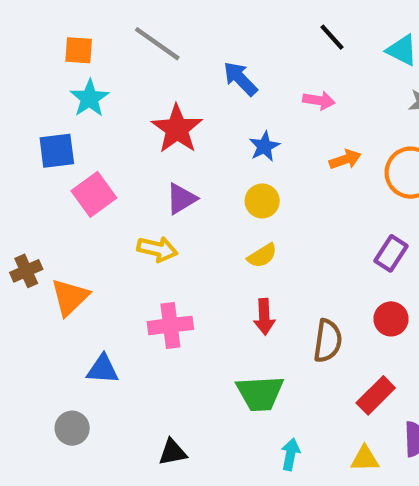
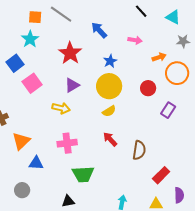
orange square: (79, 50) -> (35, 17), moved
blue square: (57, 151) -> (15, 63), turned -30
orange arrow: (345, 159) -> (159, 57), moved
yellow circle: (262, 201) -> (109, 86), size x1.6
orange triangle: (70, 297) -> (21, 141), moved
red arrow: (264, 317) -> (110, 139), turned 140
red circle: (391, 319) -> (148, 88), moved
green trapezoid: (260, 393) -> (83, 174), moved

